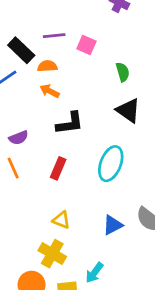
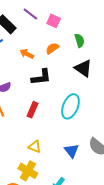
purple line: (54, 36) -> (30, 14), turned 42
orange semicircle: (47, 66) -> (52, 48), moved, turned -32
blue triangle: (113, 225) -> (72, 151), turned -42

